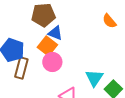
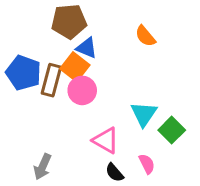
orange semicircle: (109, 21) -> (145, 36), moved
brown rectangle: (21, 68) -> (51, 80), moved

